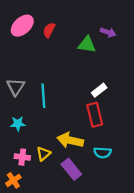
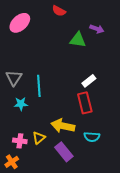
red semicircle: (49, 30) -> (59, 11), moved, turned -88
cyan star: (18, 124) -> (21, 104), moved

